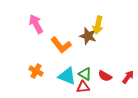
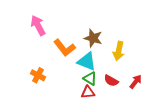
yellow arrow: (98, 25) -> (119, 51), moved
cyan triangle: (67, 76) -> (87, 62), moved

